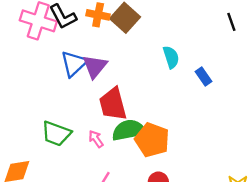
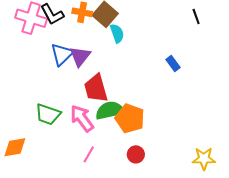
cyan semicircle: (171, 57) -> (117, 33), moved
pink arrow: (96, 139) -> (82, 118), size x1.8

